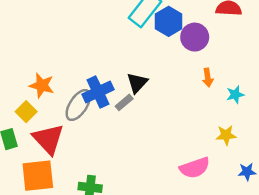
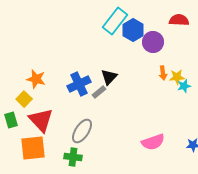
gray ellipse: (78, 105) -> (82, 131), moved
yellow star: (226, 135) -> (177, 77), moved

